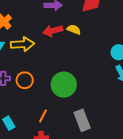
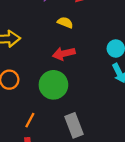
red arrow: (53, 31) -> (64, 54), moved

